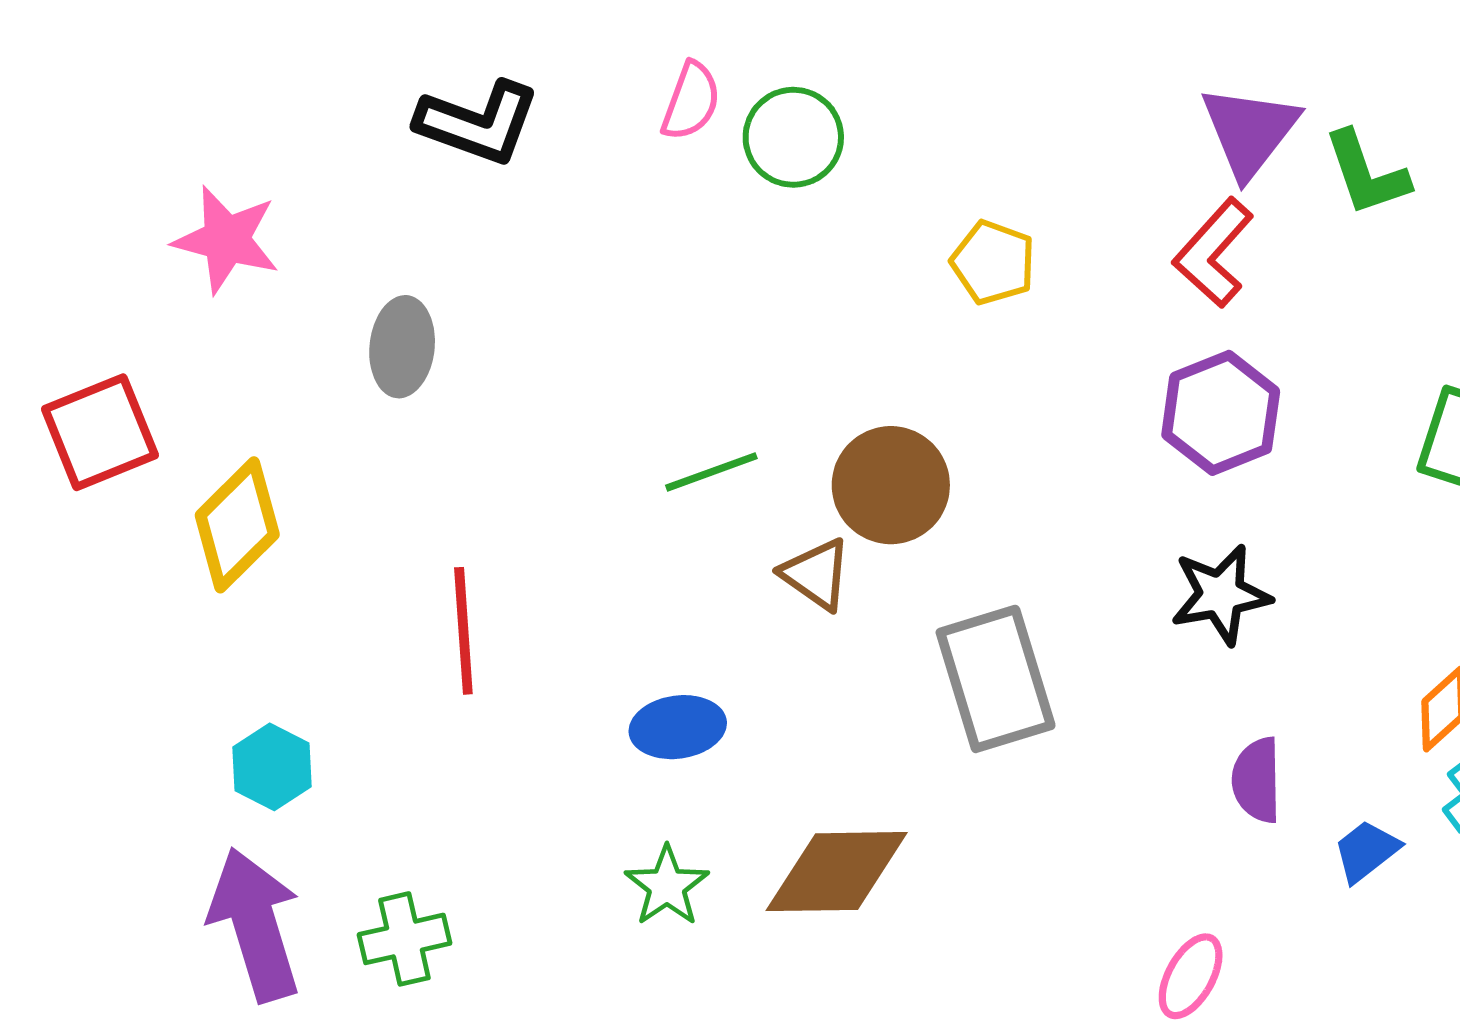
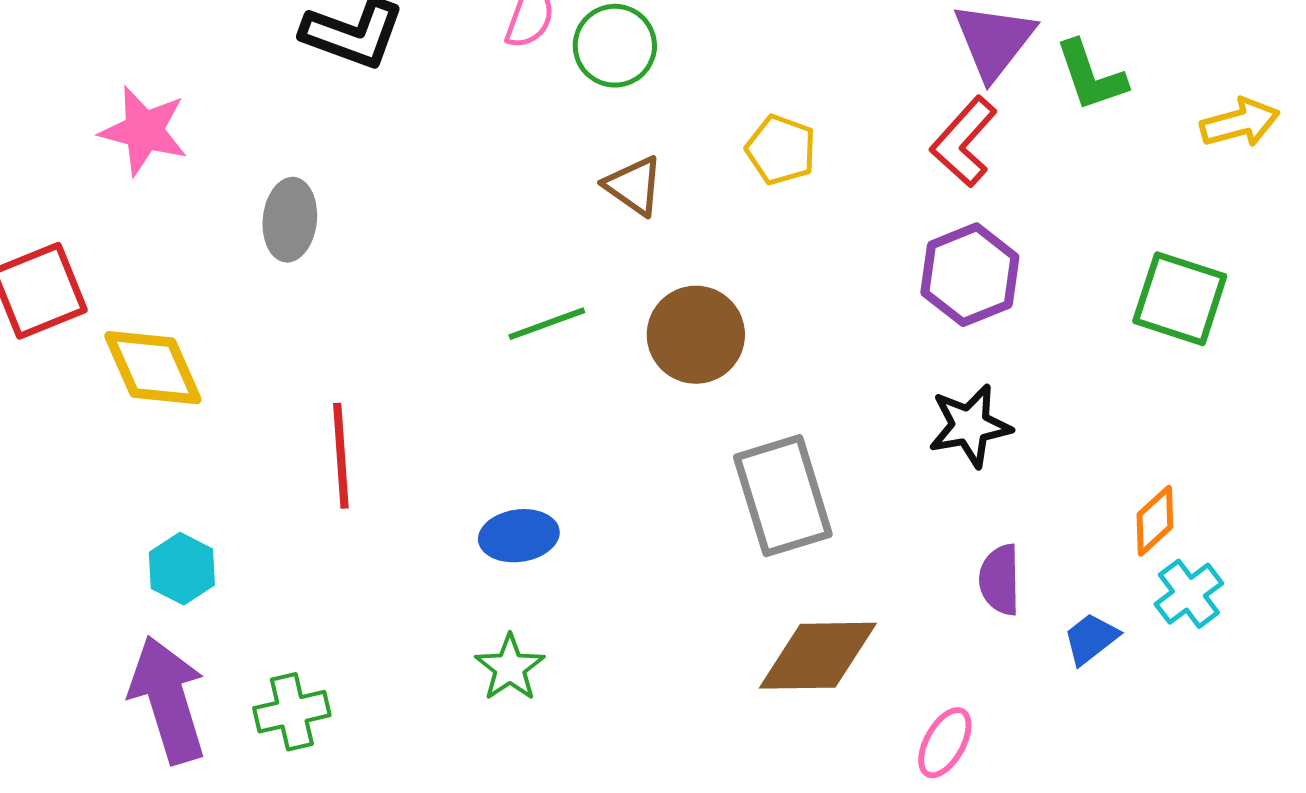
yellow diamond: (237, 525) -> (153, 368), turned -69
brown triangle: (816, 574) -> (634, 186), moved
brown diamond: (837, 872) -> (818, 656), moved

